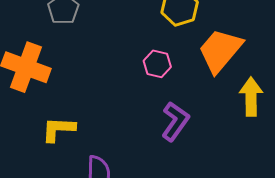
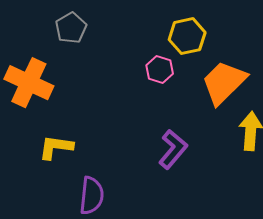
pink hexagon: (157, 64) -> (160, 70), moved

